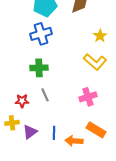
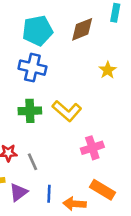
blue cross: (41, 34) -> (32, 68), turned 30
yellow L-shape: (95, 62) -> (67, 111), moved
gray line: (45, 95) -> (32, 162), moved

